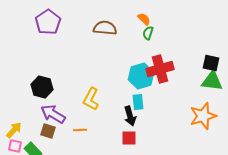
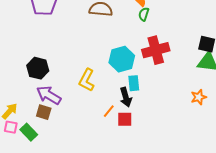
cyan hexagon: (141, 76) -> (122, 59), moved
orange star: (203, 116) -> (199, 97), size x0.6
orange line: (80, 130) -> (109, 111), moved, turned -48

